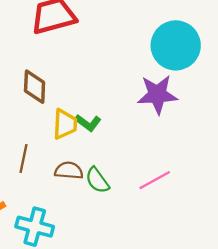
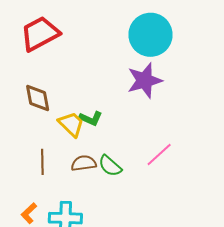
yellow trapezoid: (65, 124) -> (71, 124), turned -36

